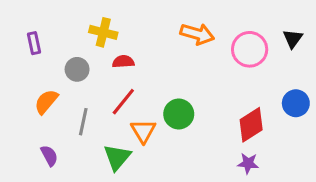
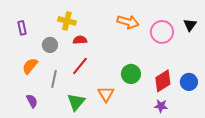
blue circle: (296, 103) -> (189, 82), moved
green circle: (179, 114) -> (131, 74), moved
orange triangle: (143, 131) -> (106, 94), moved

